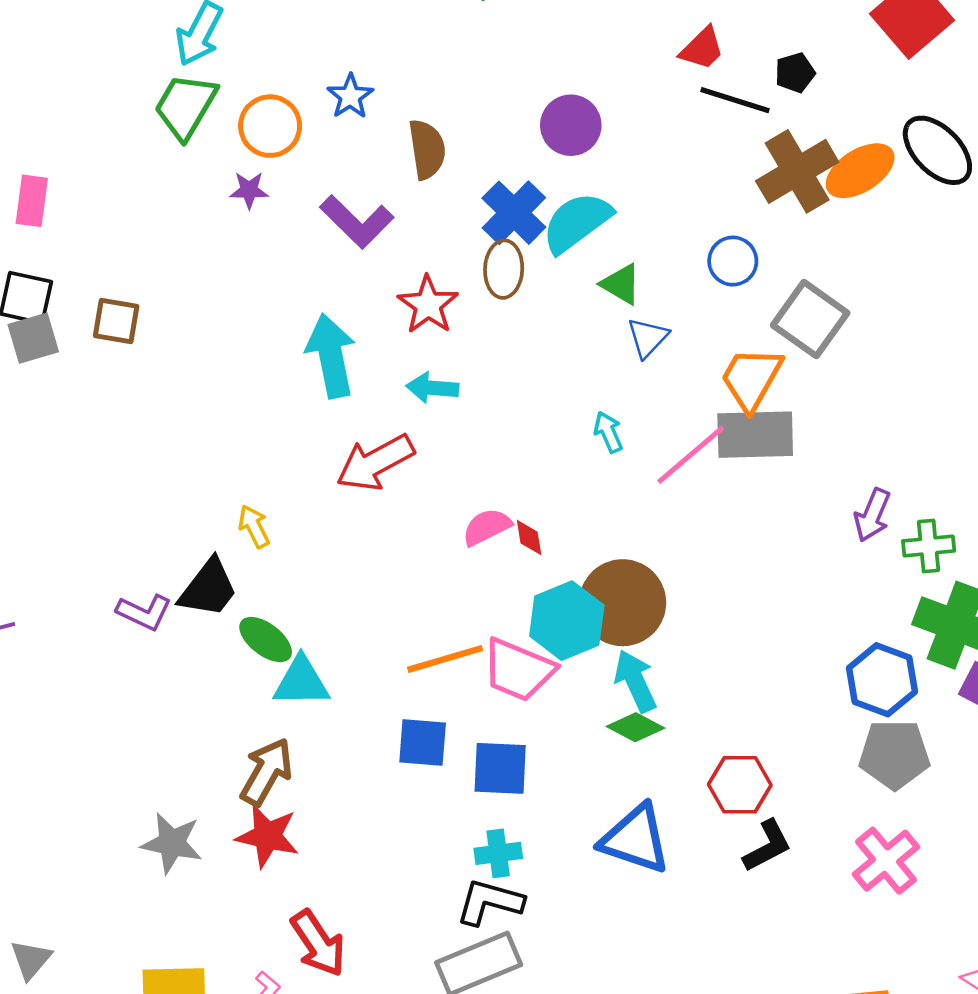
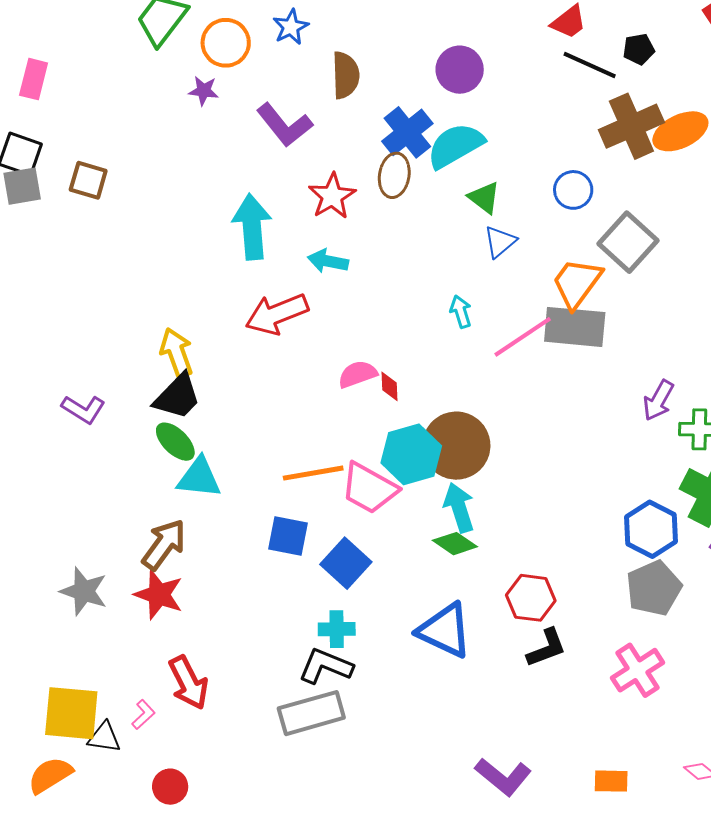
yellow arrow: (254, 526) -> (177, 353), size x1.4
black trapezoid: (208, 588) -> (177, 397), moved
gray pentagon: (894, 754) -> (654, 588), turned -30
blue square: (500, 768) -> (346, 563), turned 33

